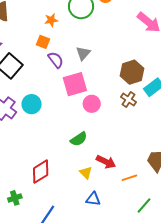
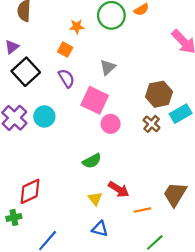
purple semicircle: (56, 60) -> (66, 78), moved
pink square: (75, 84) -> (95, 100), turned 35
red diamond: (41, 172) -> (30, 191), moved

